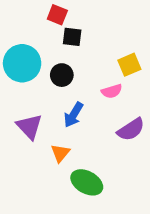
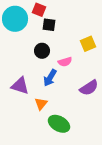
cyan circle: (22, 63) -> (15, 19), moved
pink semicircle: (112, 91) -> (65, 62), moved
purple triangle: (29, 127) -> (20, 86), turned -30

